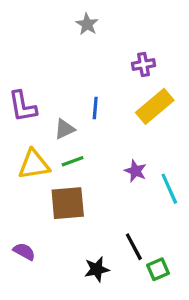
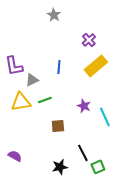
purple cross: (143, 64) -> (89, 40), turned -32
gray triangle: (64, 129) -> (32, 80), moved
brown square: (68, 203) -> (58, 126), moved, size x0.6

